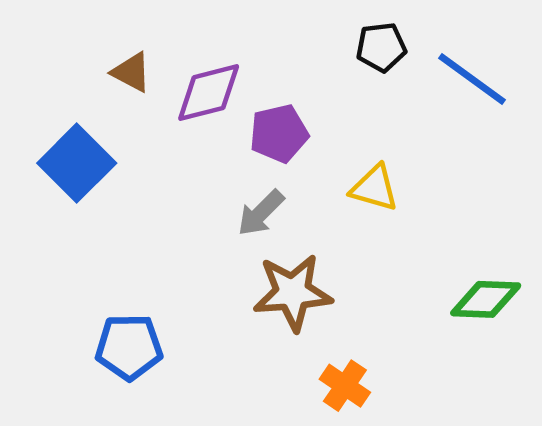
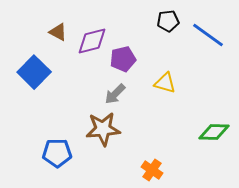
brown star: (293, 293) -> (103, 129), moved

